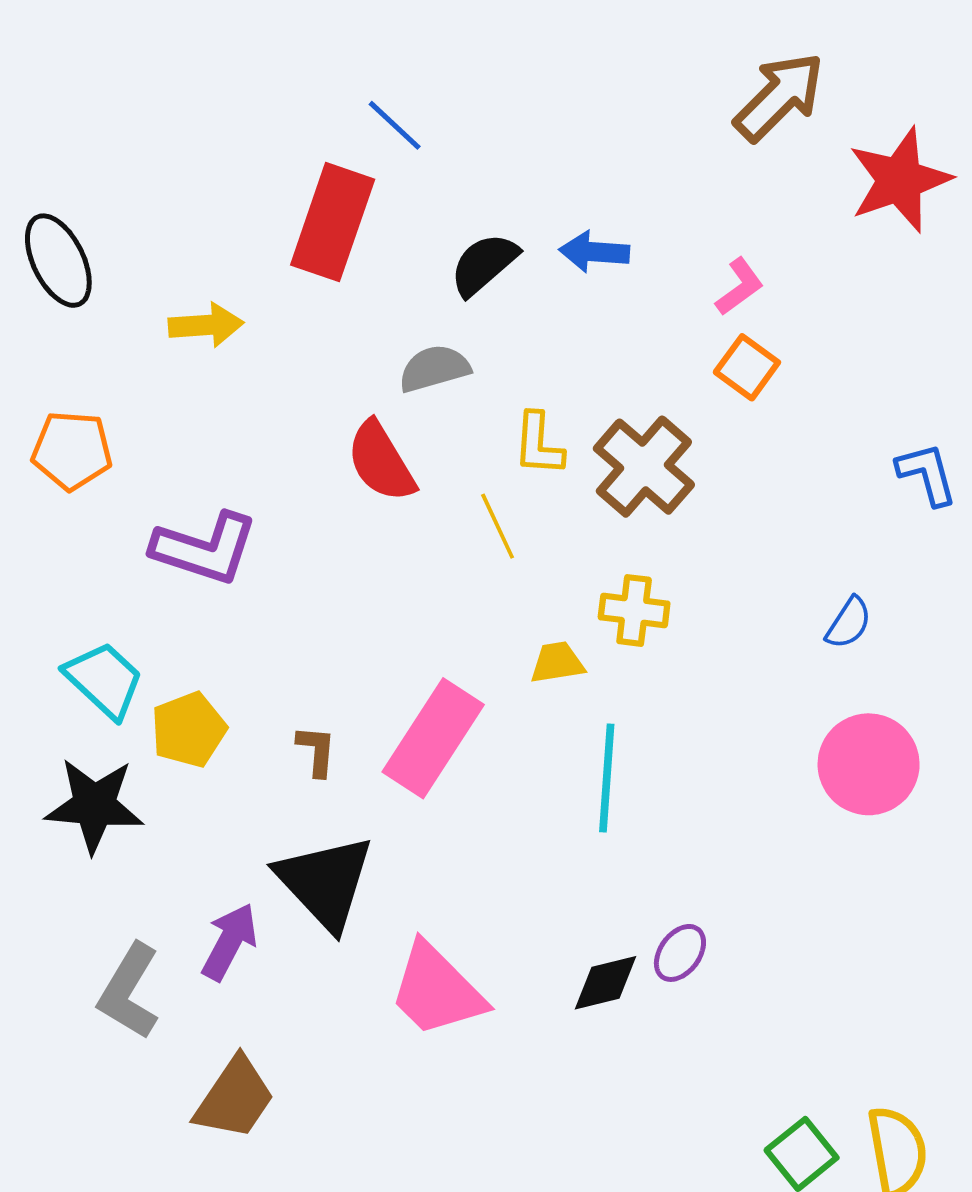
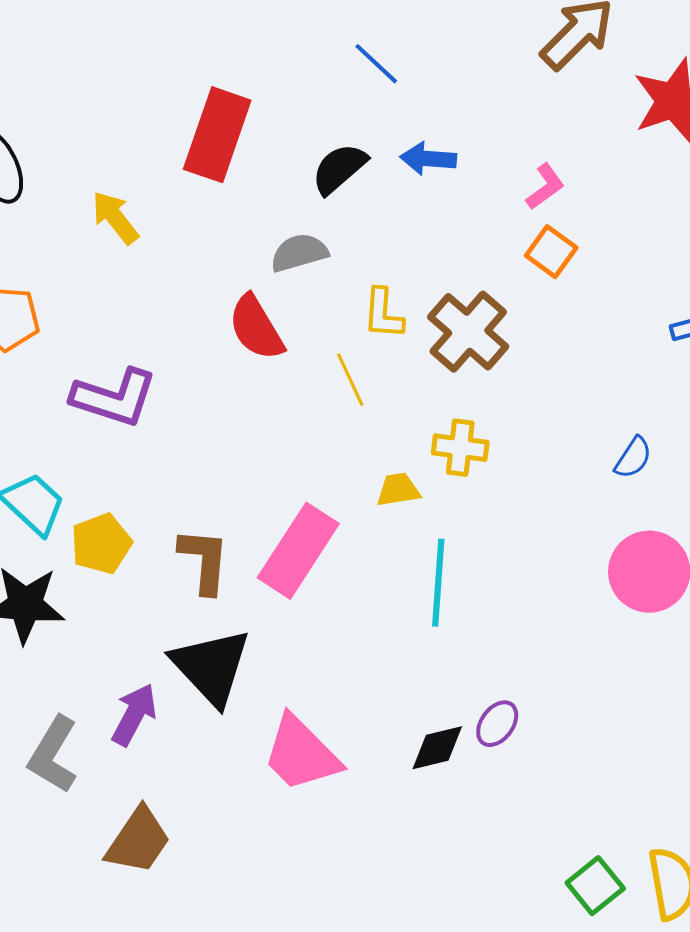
blue line: (395, 125) -> (376, 64), moved
yellow arrow: (206, 325) -> (115, 218), turned -124
brown L-shape: (316, 751) -> (204, 561), size x1.6

